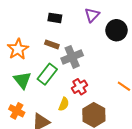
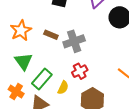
brown rectangle: (52, 44) -> (51, 35), moved
green rectangle: (47, 74) -> (42, 79), moved

